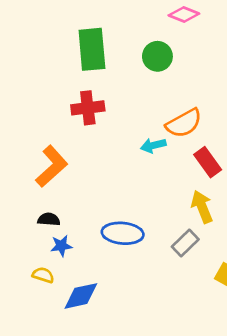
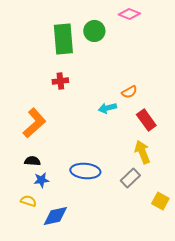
green circle: (157, 56) -> (94, 31), moved
red cross: (88, 108) -> (60, 81), size x0.7
orange semicircle: (184, 123) -> (129, 92), size x0.6

